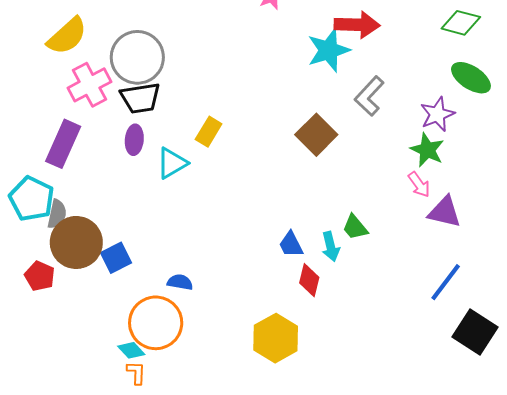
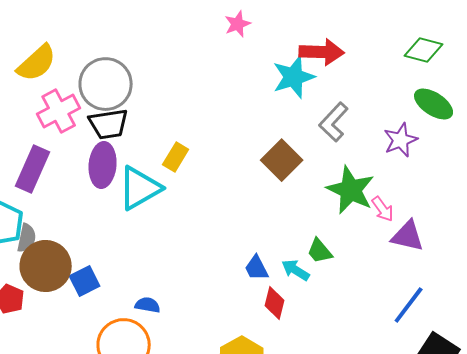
purple ellipse: (134, 140) -> (103, 165), size x1.5
green star: (427, 150) -> (351, 190), moved, size x1.4
cyan triangle: (172, 163) -> (140, 188), size x1.4
cyan arrow: (331, 247) -> (296, 270), turned 136

